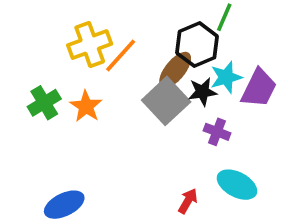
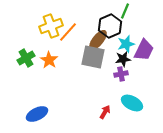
black star: (202, 92) -> (123, 59), moved
gray square: (166, 101) -> (93, 57), turned -35
purple cross: (217, 132) -> (121, 74), turned -32

